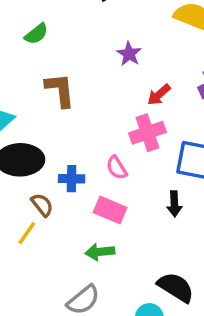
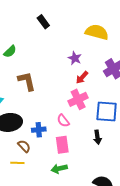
purple star: (129, 54) -> (75, 58), moved
pink rectangle: (110, 210) -> (62, 145), turned 66
yellow line: (27, 233) -> (17, 163), turned 64

